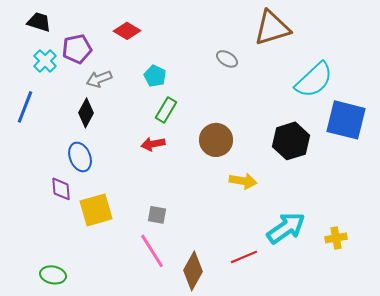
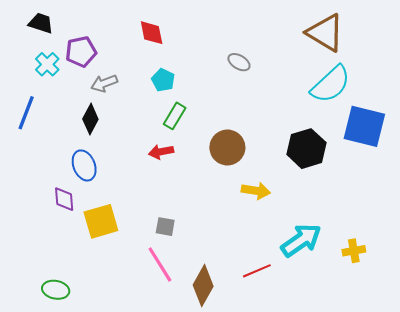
brown triangle: (272, 28) -> (325, 33), moved, turned 48
red diamond: (127, 31) -> (152, 33), moved, turned 48

